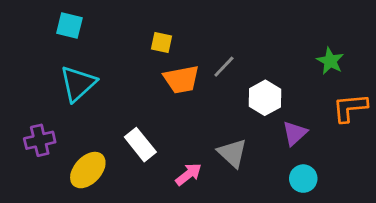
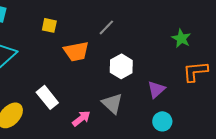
yellow square: (162, 43) -> (49, 25), moved
gray line: (224, 67) -> (106, 27), moved
white hexagon: (265, 98) -> (121, 66), moved

